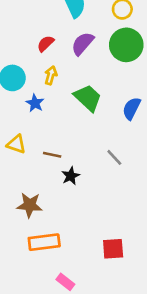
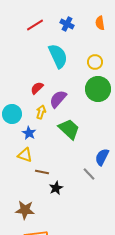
purple semicircle: (83, 44) -> (58, 99), moved
blue semicircle: (132, 108) -> (102, 157), moved
yellow triangle: (16, 144) -> (25, 155), moved

